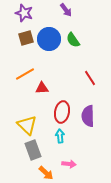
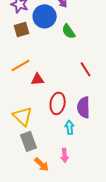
blue circle: (49, 39) -> (45, 16), moved
cyan arrow: (60, 136) -> (70, 127), moved
pink arrow: (69, 164) -> (65, 155), turned 80

